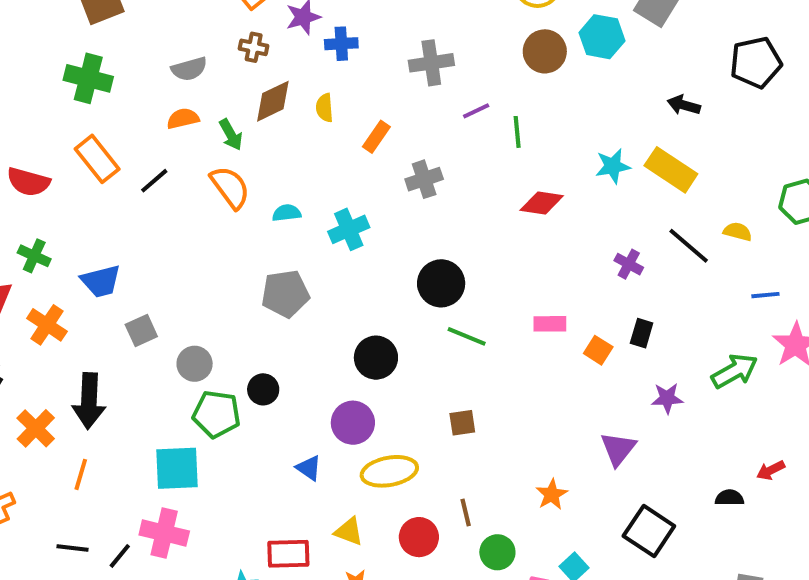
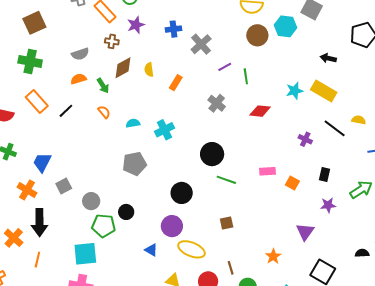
blue cross: (341, 44) -> (174, 29), moved
gray cross: (431, 63) -> (201, 44), turned -30
gray cross: (424, 179) -> (217, 103), moved, turned -30
orange semicircle: (230, 187) -> (104, 112), size x0.6
blue trapezoid: (101, 281) -> (42, 162), turned 135
orange cross: (47, 325) -> (27, 190), moved
black rectangle: (642, 333) -> (324, 175), moved
yellow ellipse: (389, 471) -> (191, 249), turned 36

